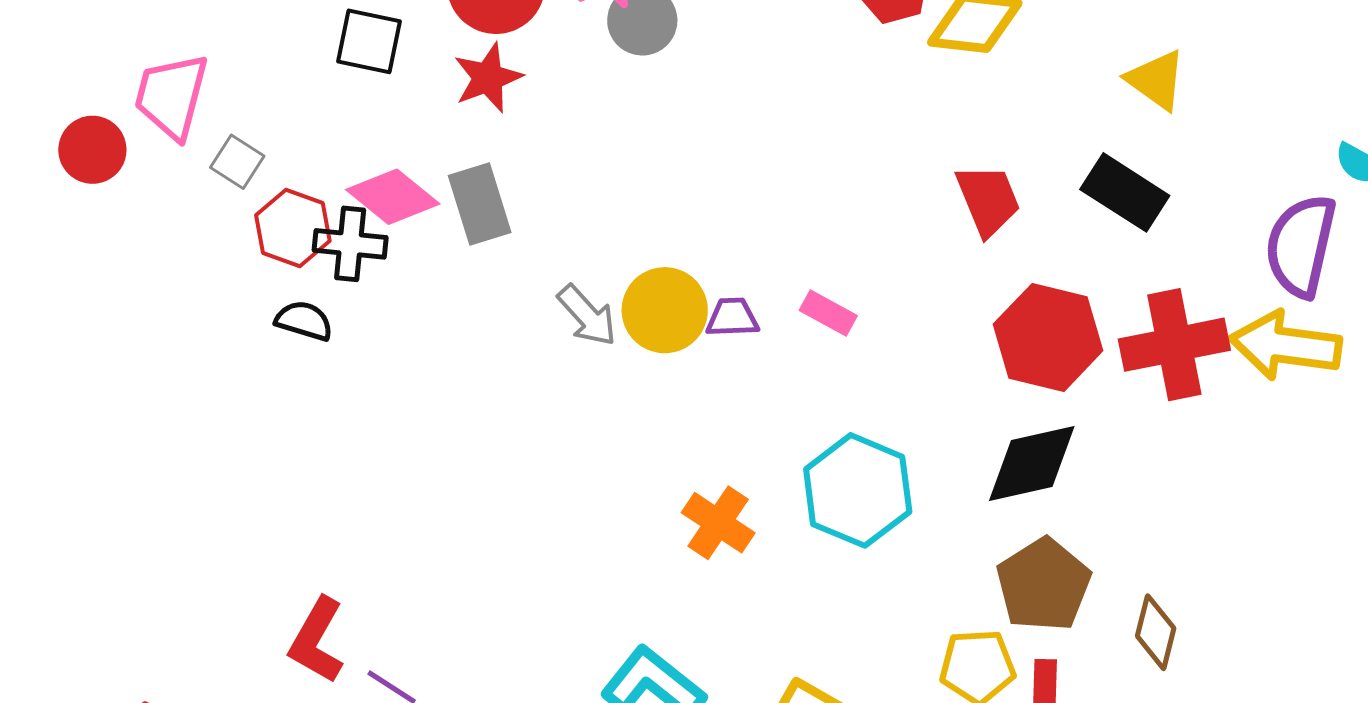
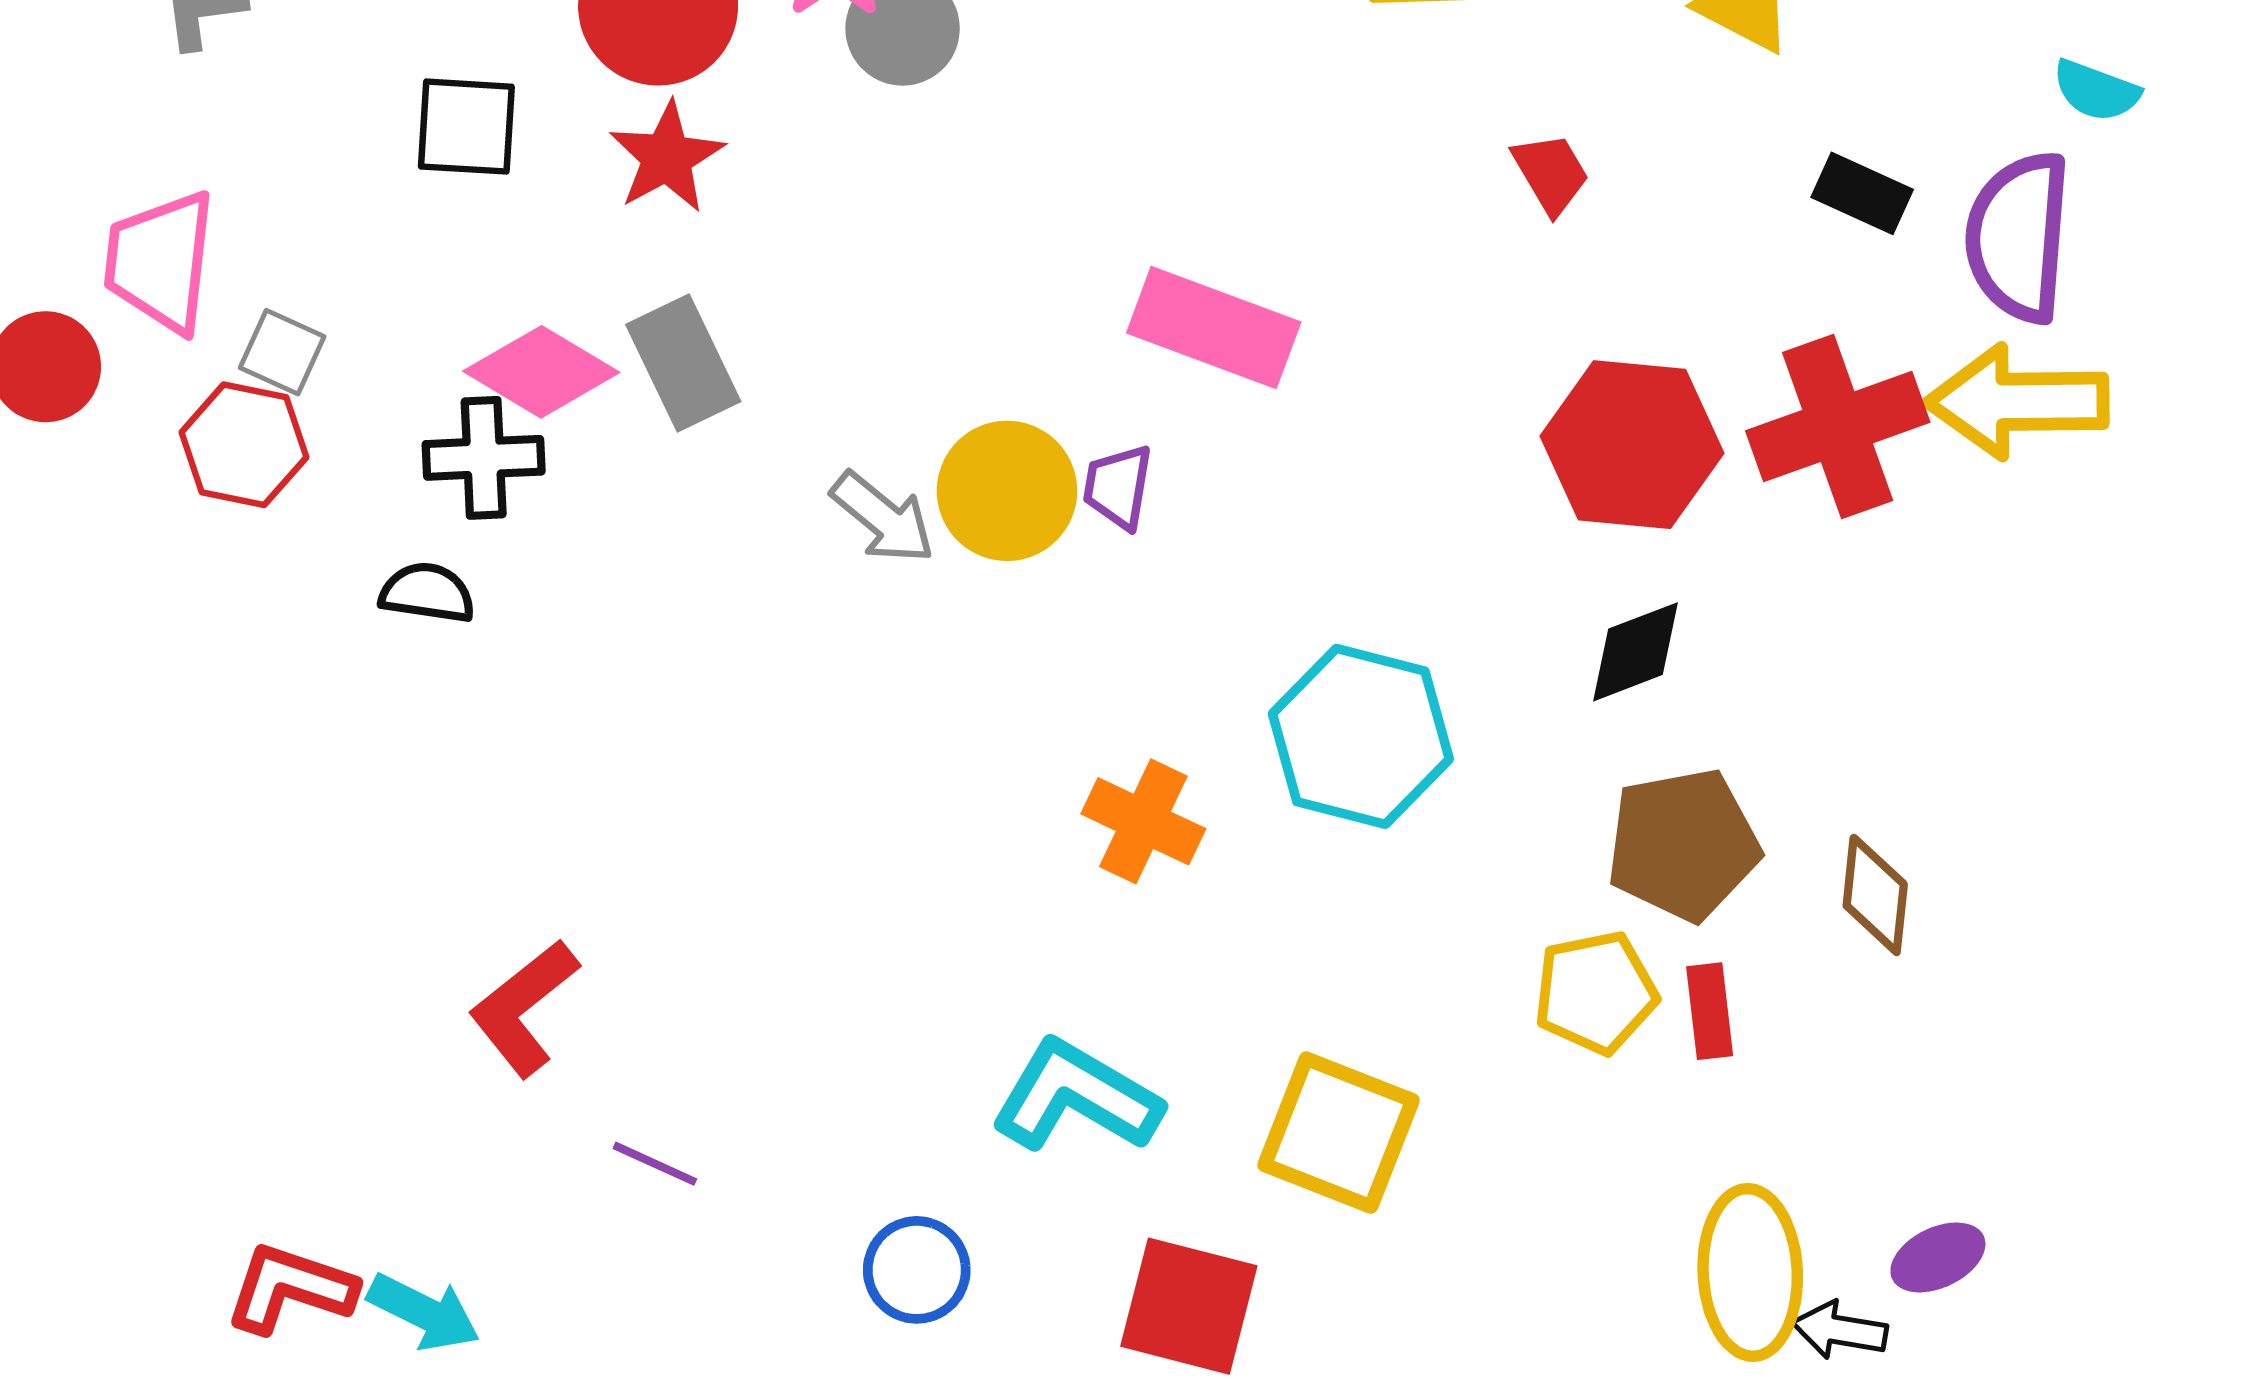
black rectangle: (1125, 192) -> (1862, 193), moved, size x0.7
red trapezoid: (988, 200) -> (1551, 173), moved, size x0.7
red hexagon: (293, 228) -> (244, 445), moved
pink rectangle: (828, 313) -> (1214, 328), moved, size x1.8
purple trapezoid: (732, 318) -> (1118, 487), turned -70
black diamond: (1032, 463) -> (1635, 652), size x0.7
brown pentagon: (1044, 585) -> (1683, 845), turned 30
red L-shape: (317, 640) -> (524, 1008), moved, turned 30

